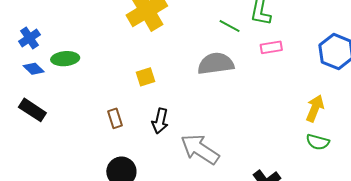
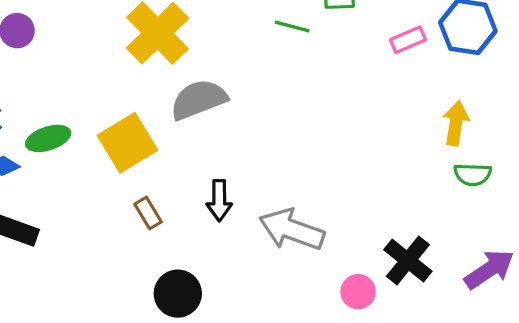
pink rectangle: (271, 47) -> (408, 40), moved
gray semicircle: (216, 64) -> (199, 100), moved
yellow square: (146, 77) -> (128, 143), moved, size x1.8

